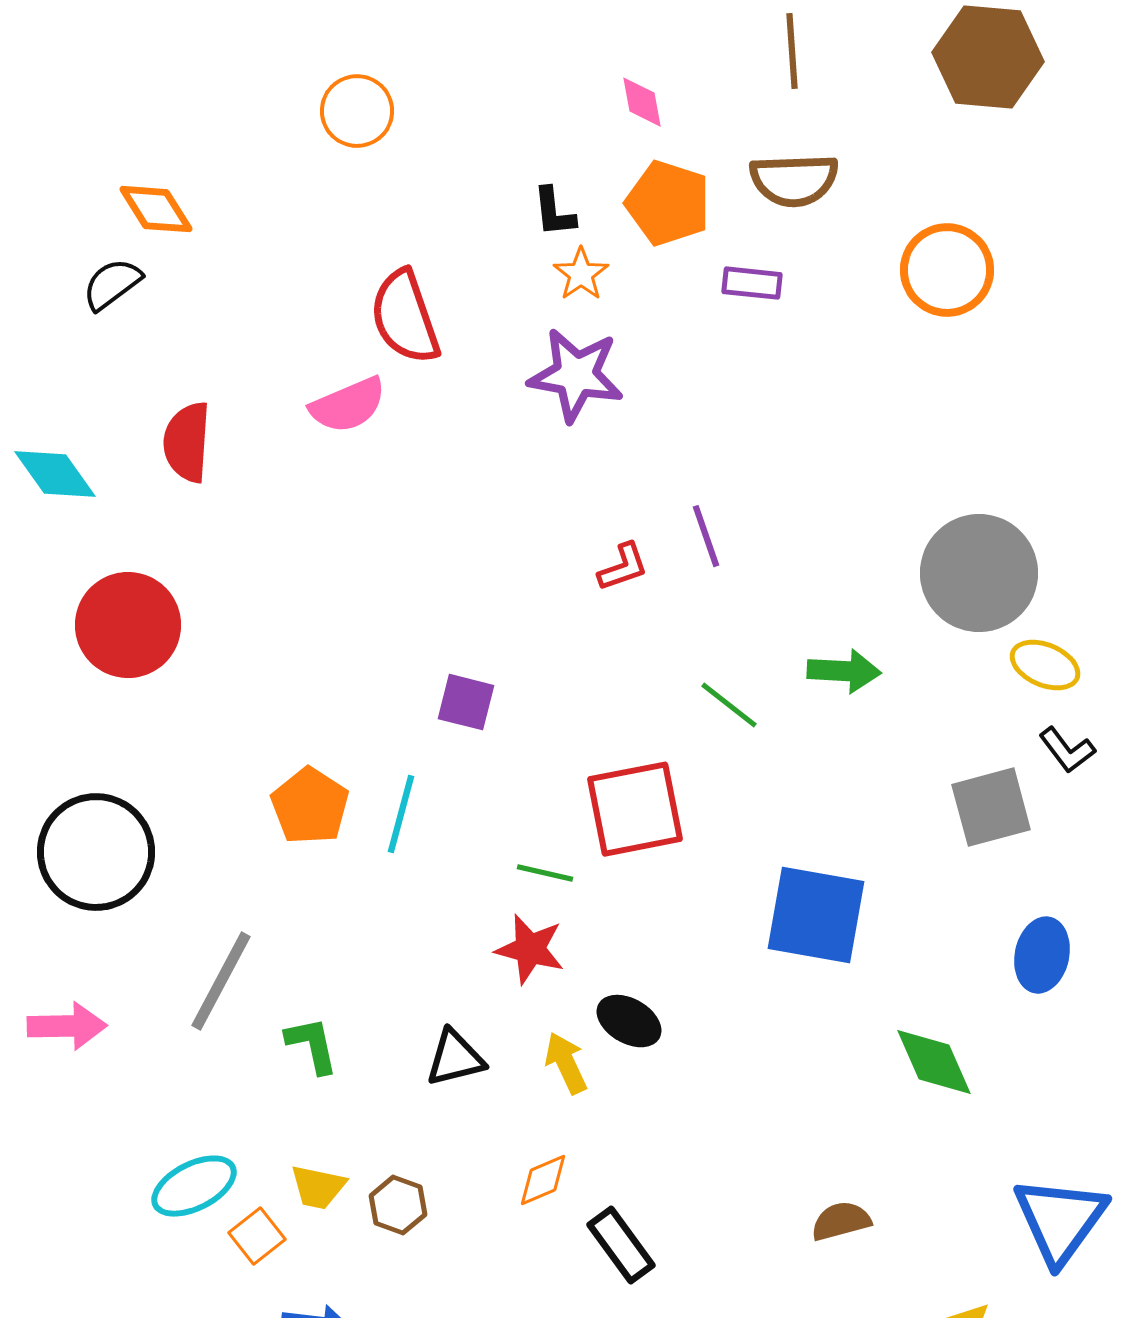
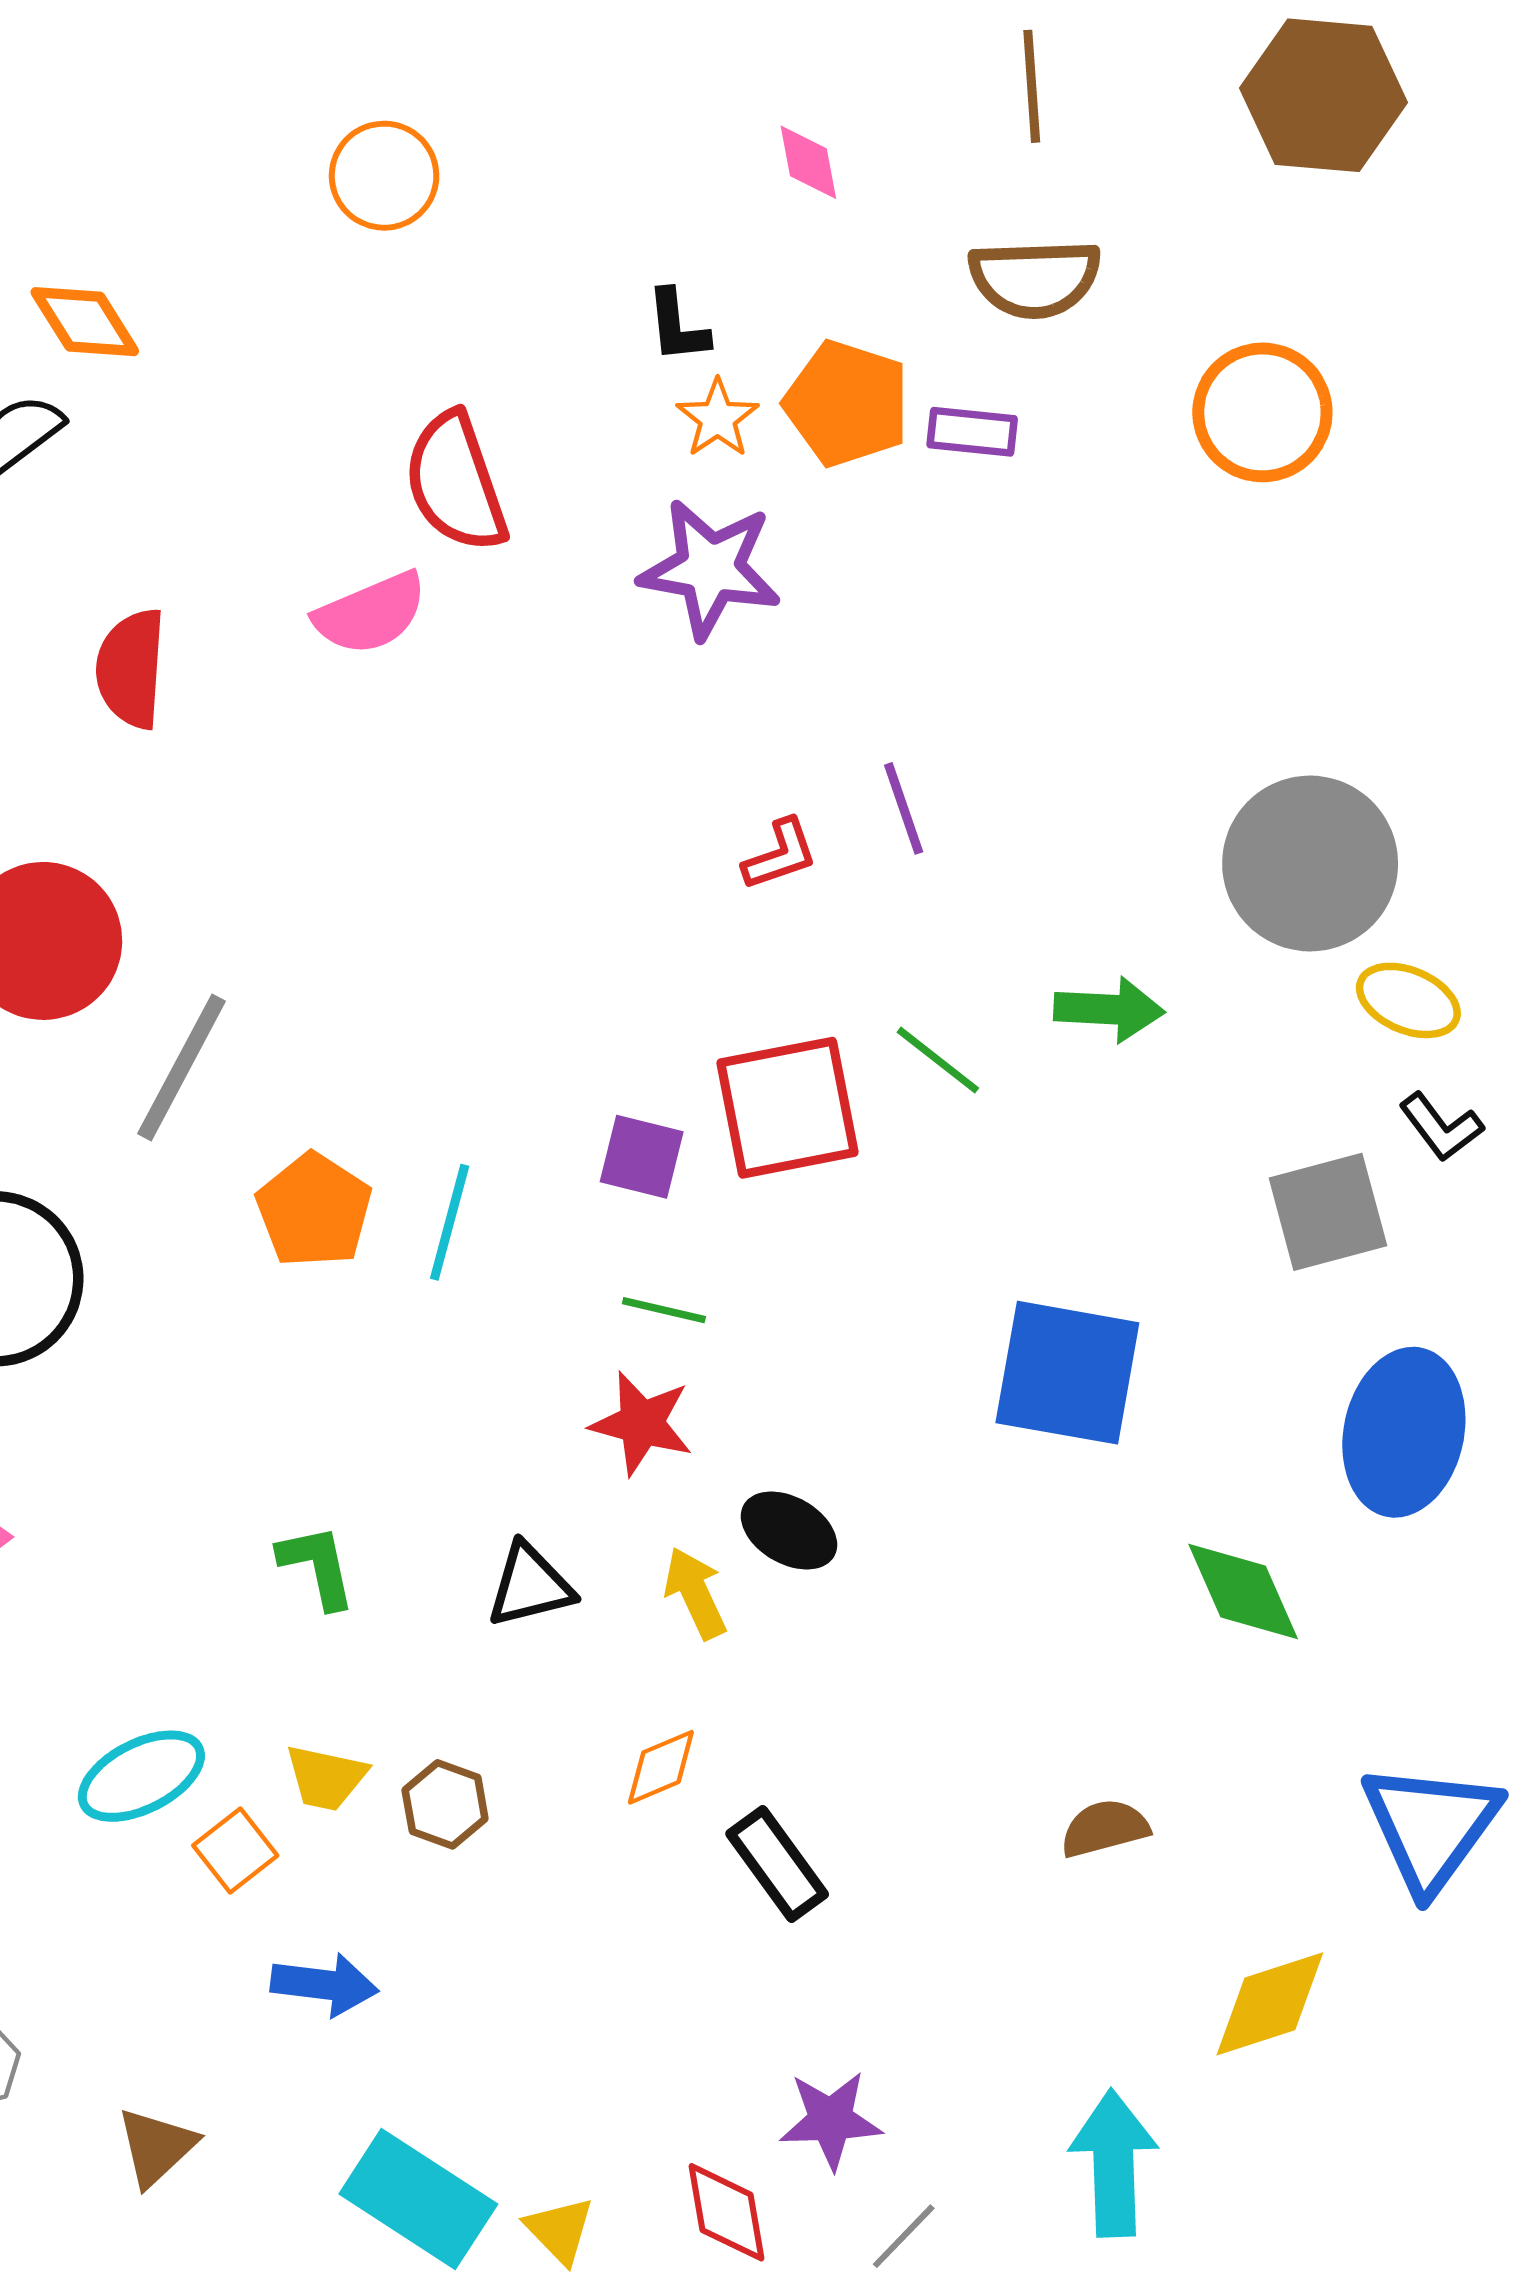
orange pentagon: (668, 203) -> (847, 403), moved
purple square: (466, 702) -> (642, 1157), moved
red square: (635, 809) -> (788, 1108), moved
blue ellipse: (1042, 955) -> (1404, 1432), size x1.5
gray line: (221, 981) -> (182, 1067), moved

